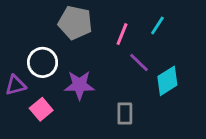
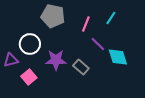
cyan diamond: (167, 81) -> (118, 57), turned -75
gray rectangle: (125, 113) -> (81, 67), moved, turned -49

